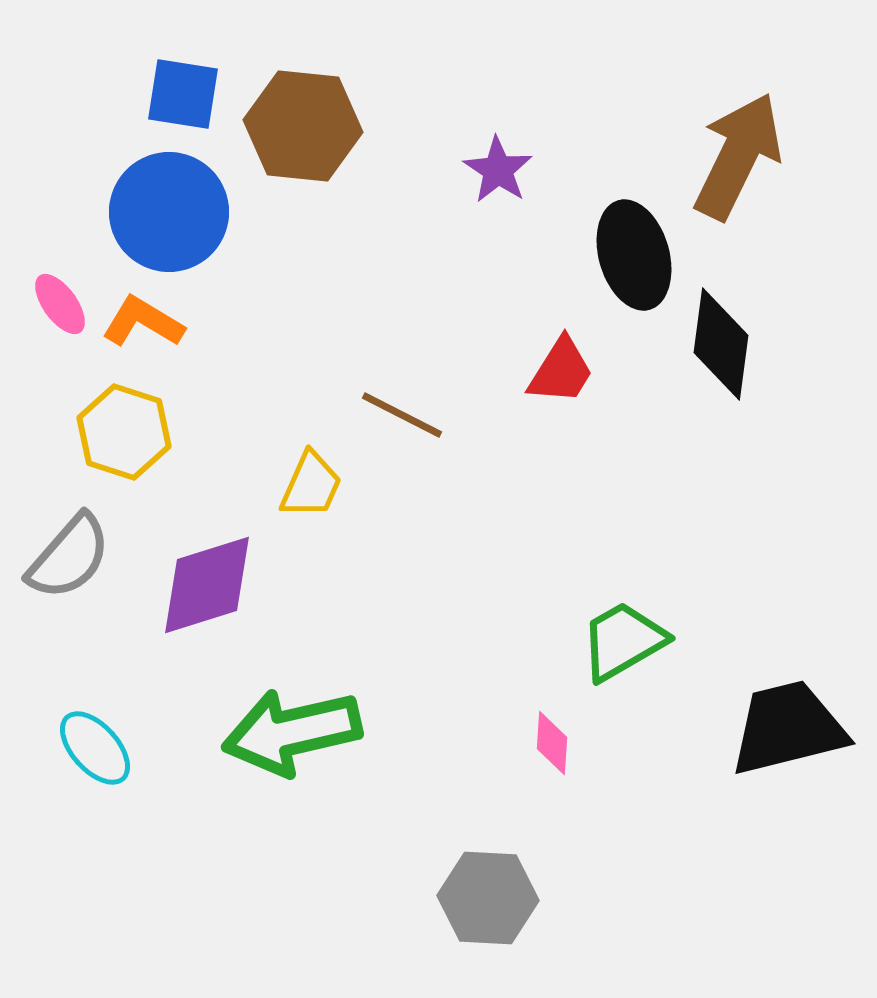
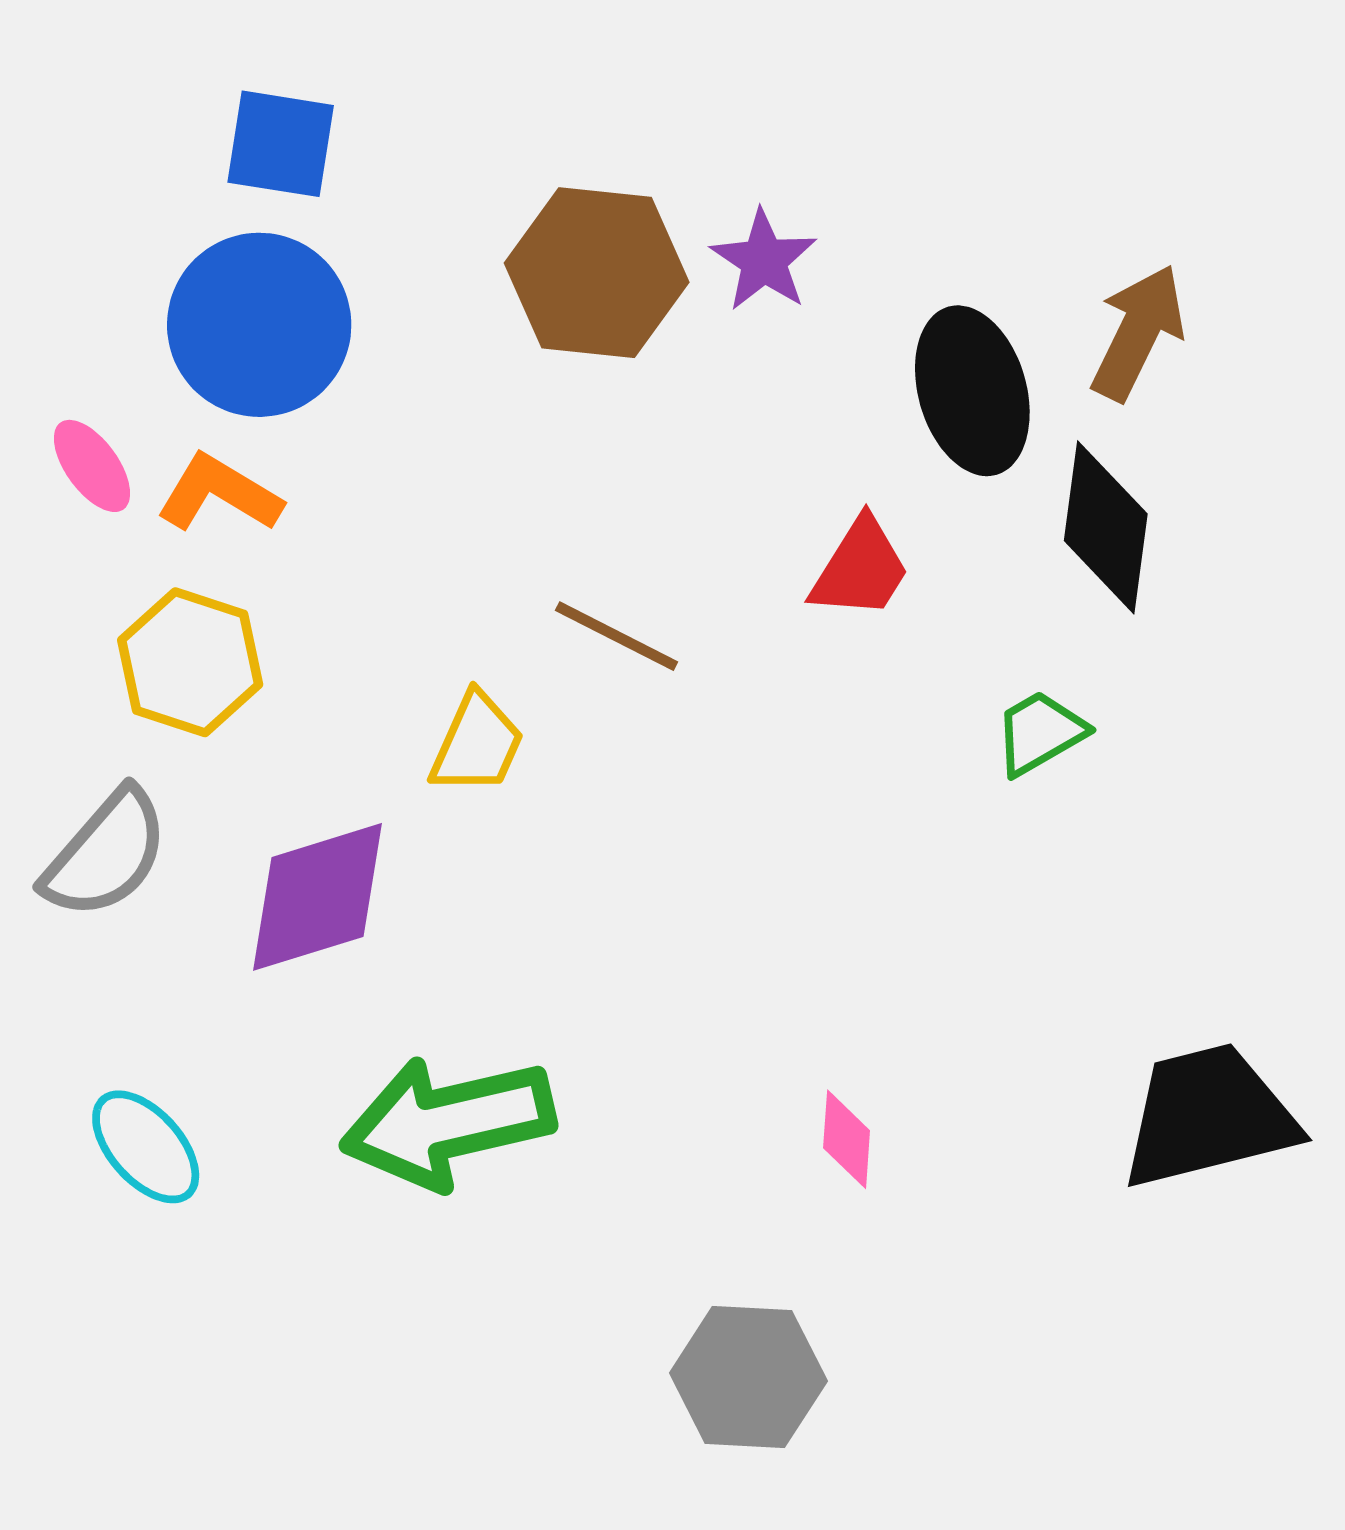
brown hexagon: (303, 126) -> (597, 273), moved
brown arrow: (738, 156) -> (1138, 332), moved, size x0.7
green trapezoid: (623, 641) -> (1040, 733), moved, size x0.7

